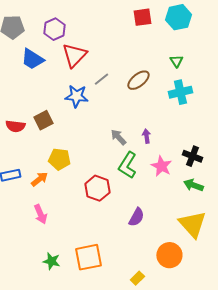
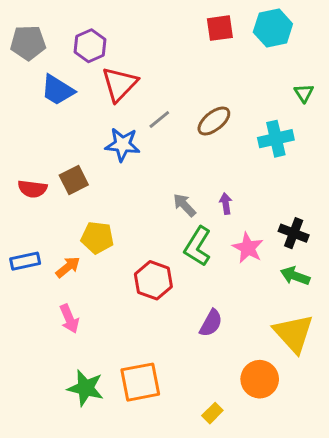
green triangle: (176, 61) -> (304, 93), moved
green star: (51, 261) -> (86, 388), size x1.4

